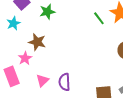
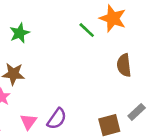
purple semicircle: (64, 82) -> (57, 119), turned -132

